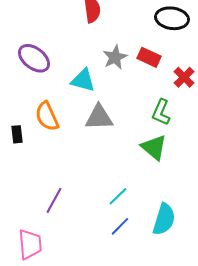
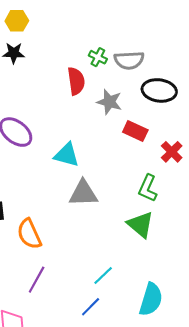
gray star: (115, 57) -> (109, 102), moved, turned -30
orange semicircle: (47, 116) -> (29, 234), moved
blue line: (120, 226) -> (91, 307), moved

